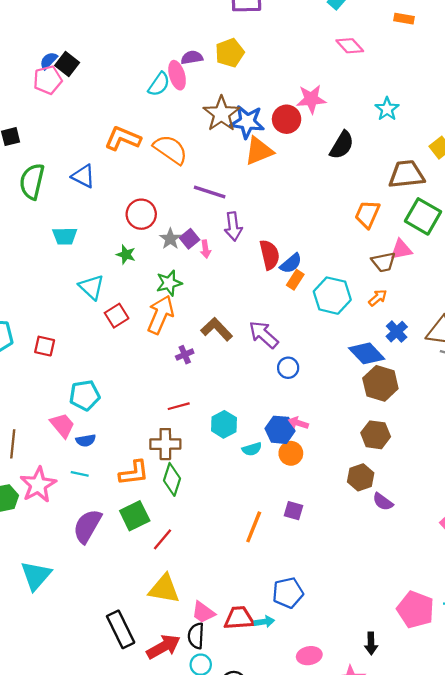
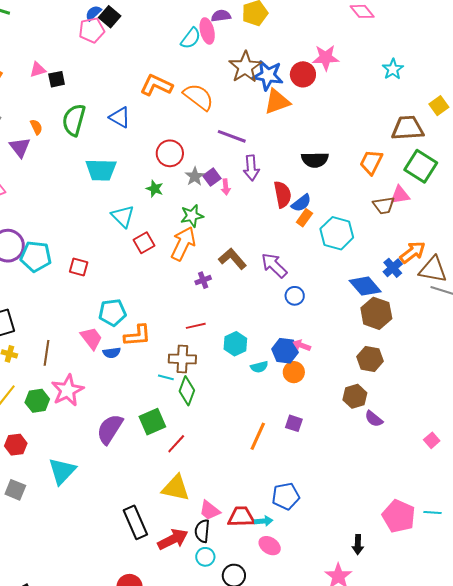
black semicircle: (342, 145) -> (315, 160), moved, turned 56
cyan trapezoid: (65, 236) -> (101, 170), size x1.4
orange arrow: (378, 298) -> (413, 252), moved, size x1.5
orange L-shape: (134, 473) -> (137, 336), moved
cyan line: (80, 474) -> (166, 377), moved
pink ellipse: (309, 656) -> (270, 546), moved, turned 40

